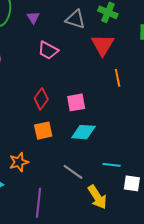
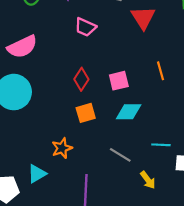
orange line: (118, 78) -> (161, 71), moved
yellow arrow: (97, 197) -> (148, 180), size x0.7

